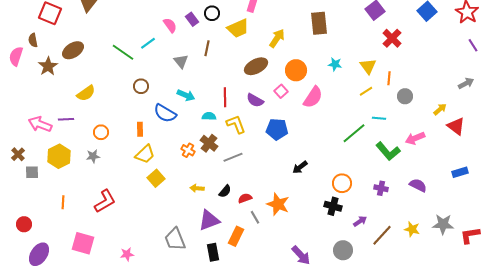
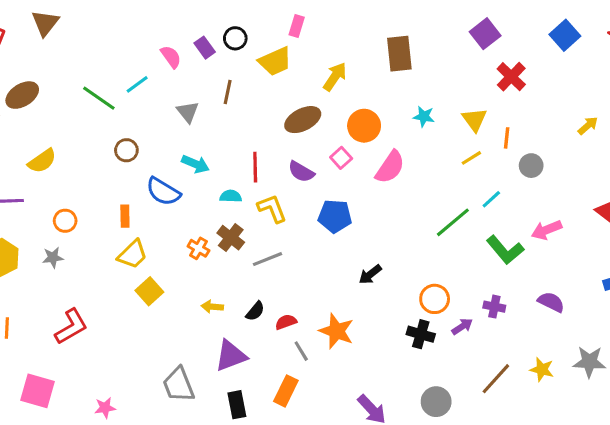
yellow arrow: (440, 109) -> (588, 126), moved
cyan line: (379, 118) -> (491, 199), turned -48
purple arrow: (360, 221) -> (462, 327), moved
orange rectangle: (236, 236) -> (286, 391), moved

